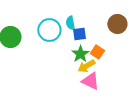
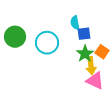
cyan circle: (49, 30) -> (47, 43), moved
yellow arrow: (86, 66) -> (91, 66), turned -66

